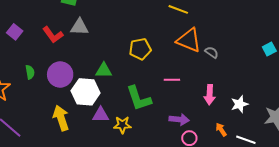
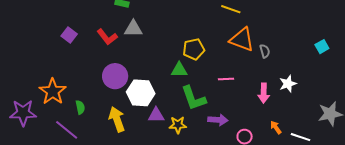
gray semicircle: (212, 52) -> (265, 51), turned 40
green triangle: (104, 70) -> (179, 70), moved
green semicircle: (30, 72) -> (80, 107), moved
white star: (239, 104) -> (288, 84), moved
purple arrow: (179, 119) -> (218, 120), moved

